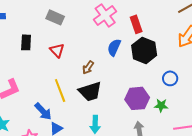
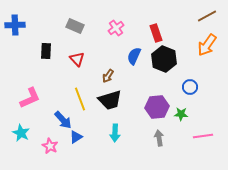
pink cross: (105, 15) -> (116, 28), moved, size x0.7

